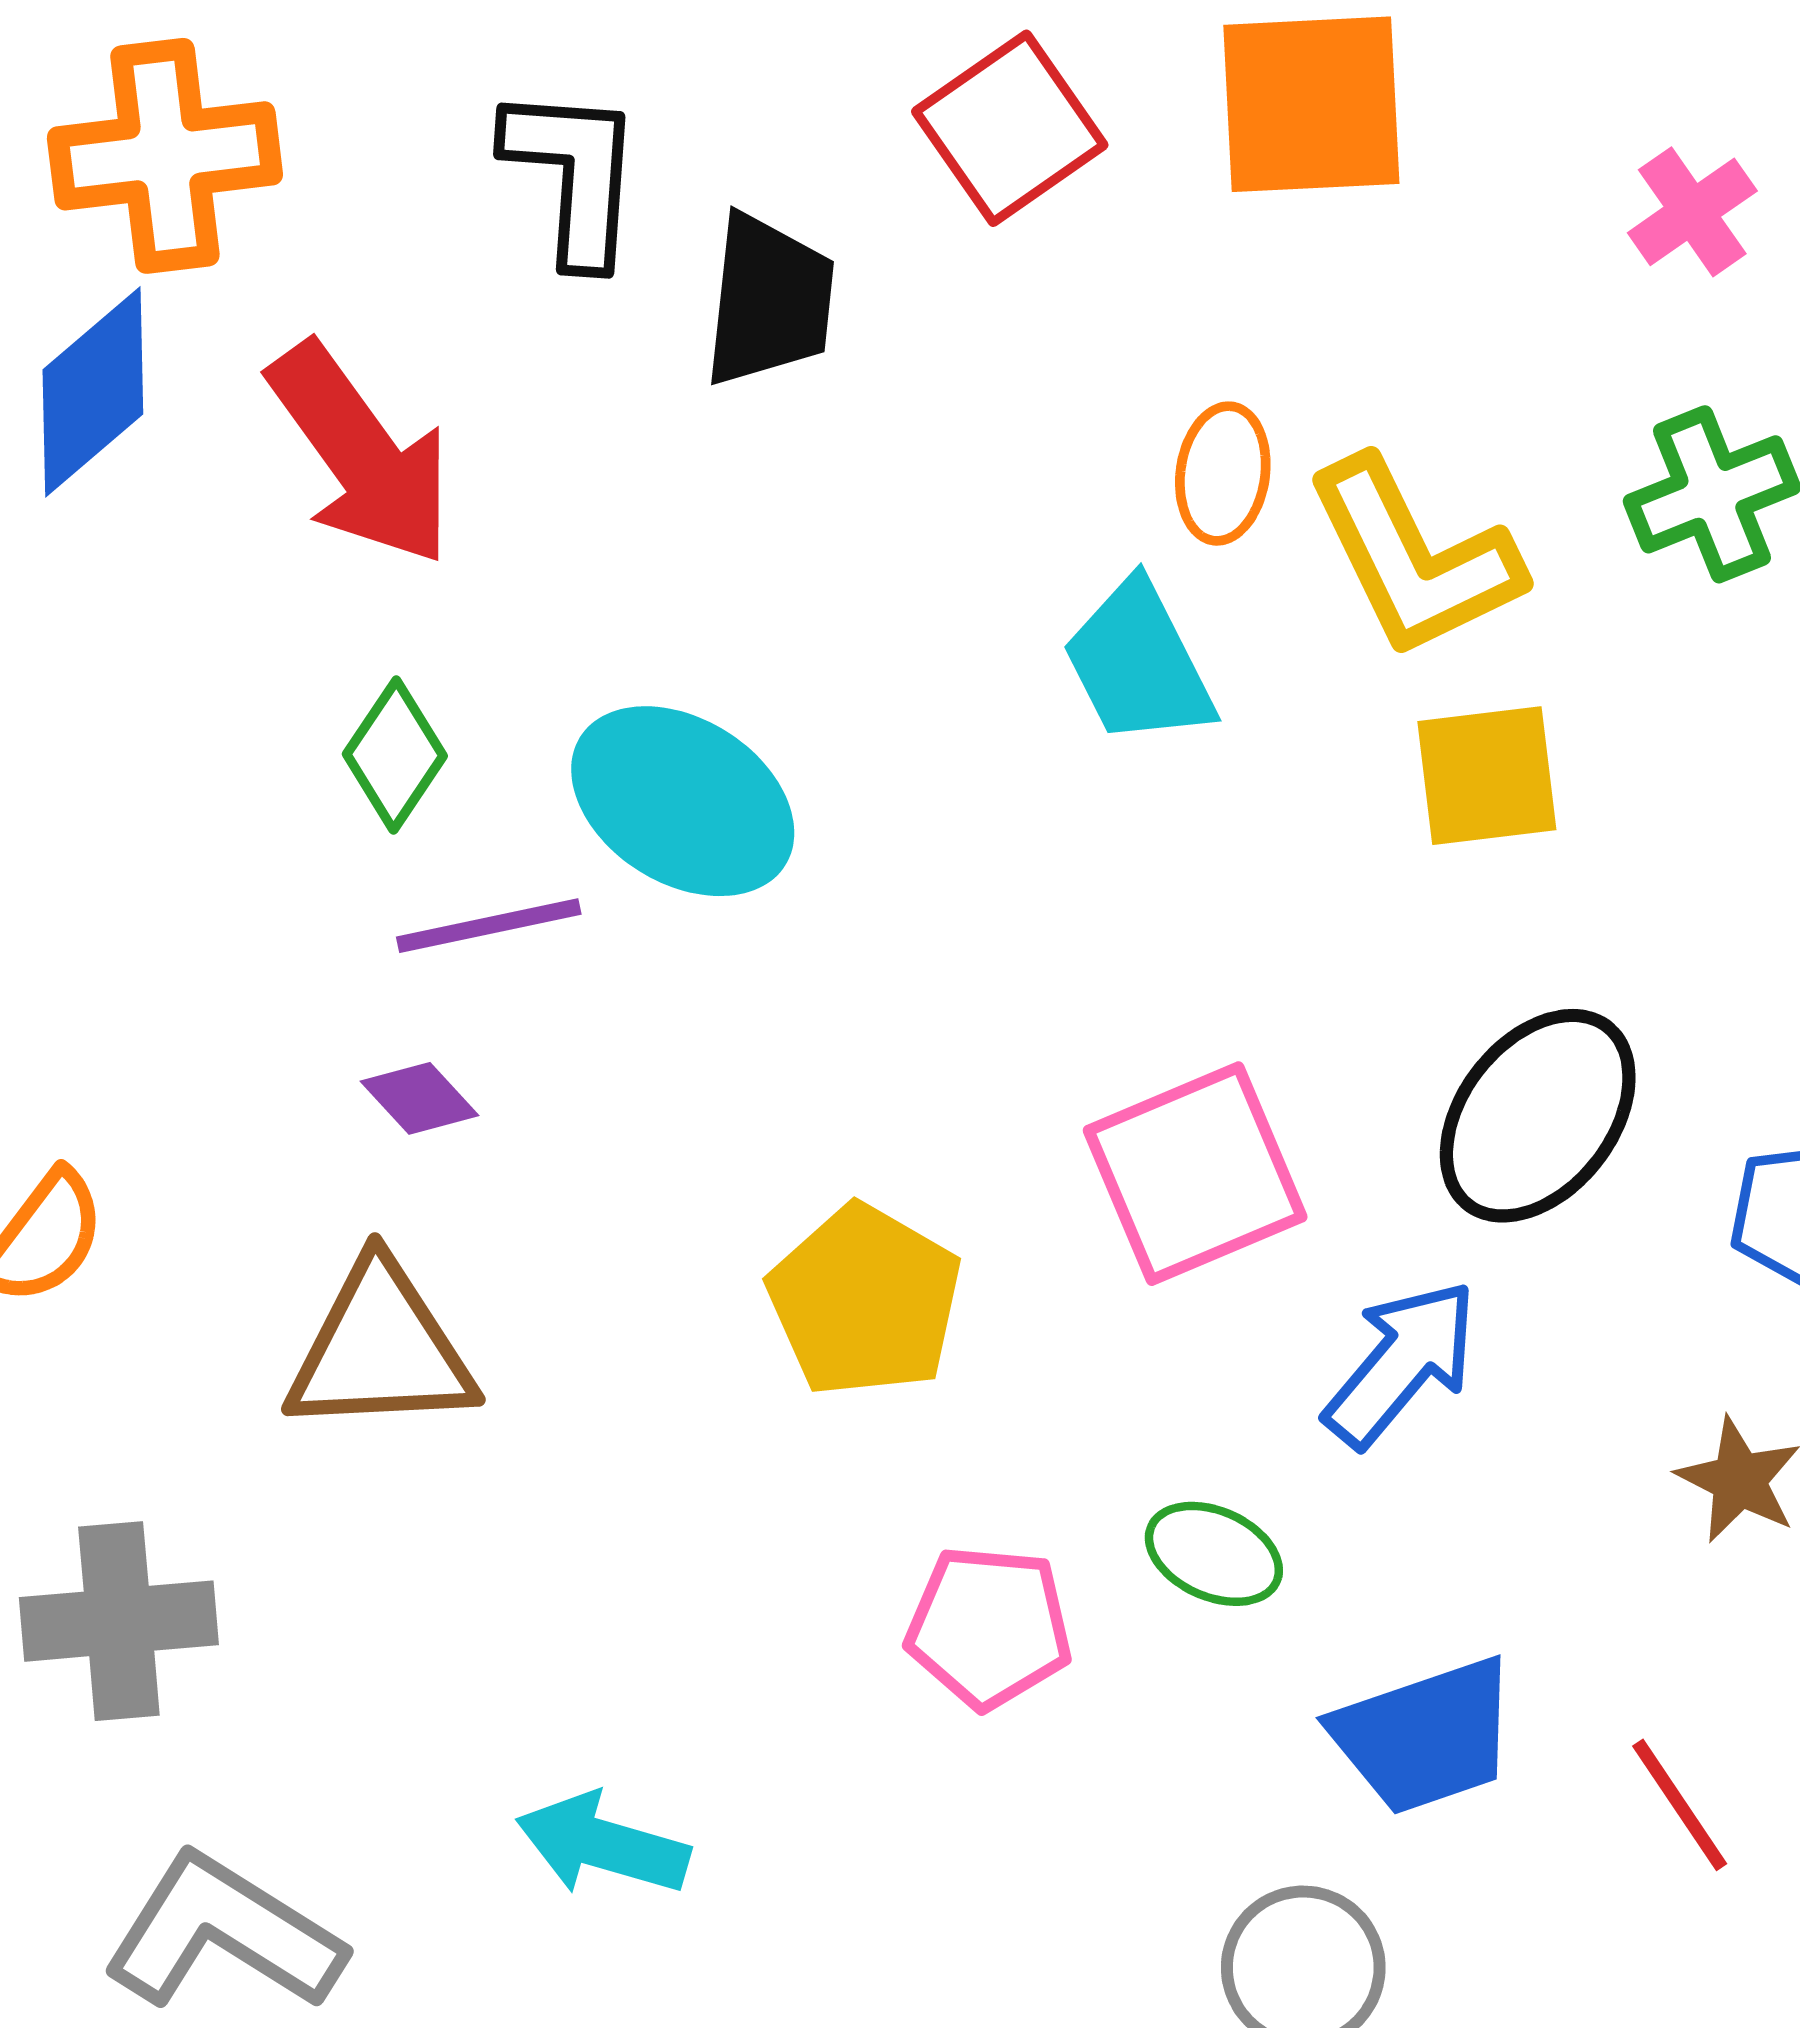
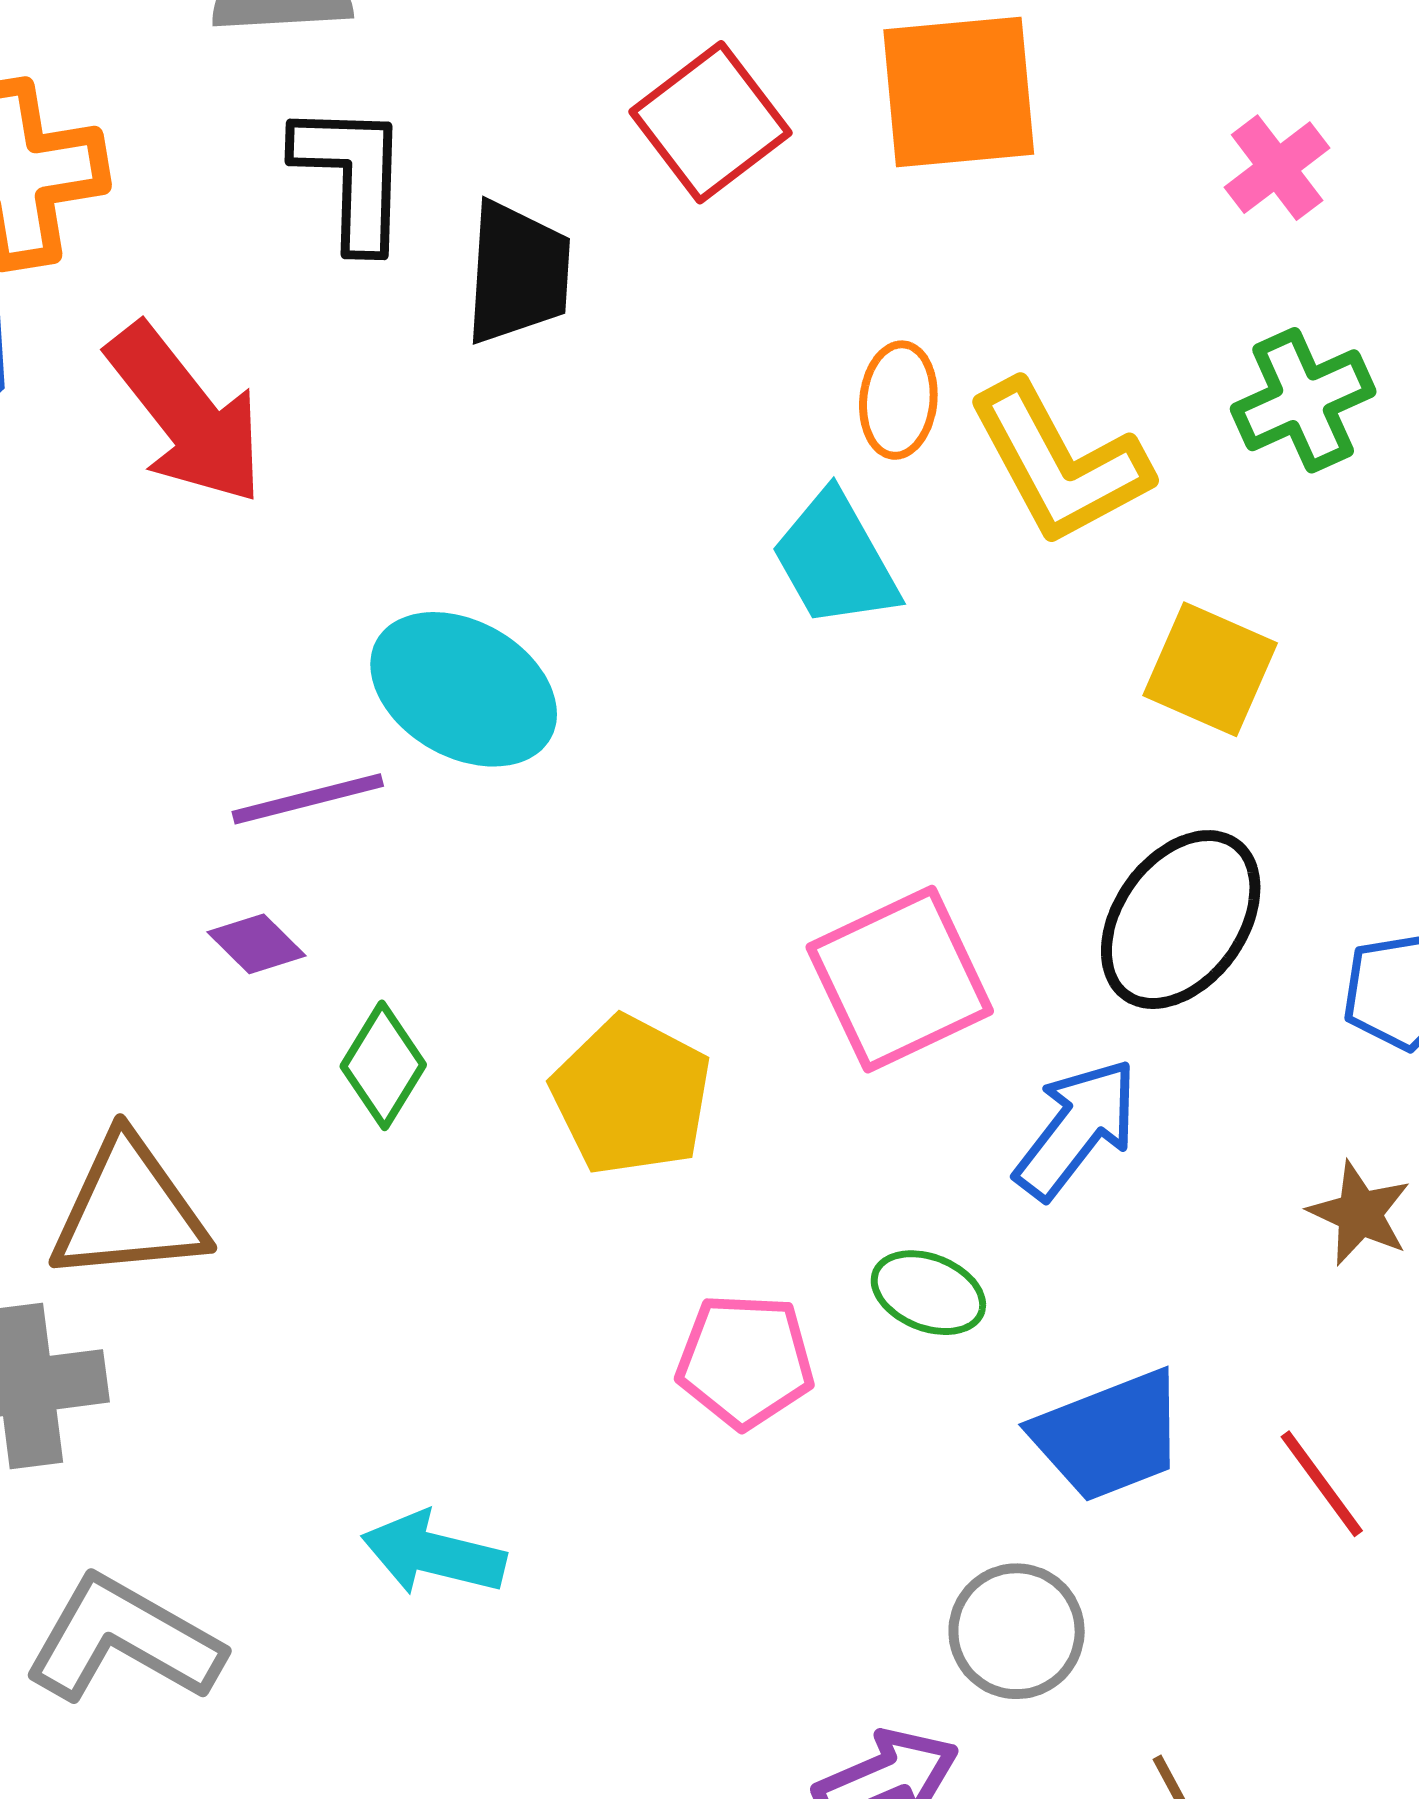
green diamond: (395, 755) -> (383, 1065), moved
yellow square: (1487, 776) -> (1210, 669), moved, turned 33
brown triangle: (381, 1349) -> (129, 1210), moved

